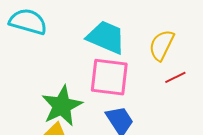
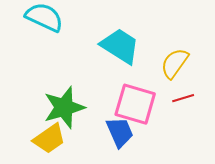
pink square: (109, 77) -> (135, 104), moved

